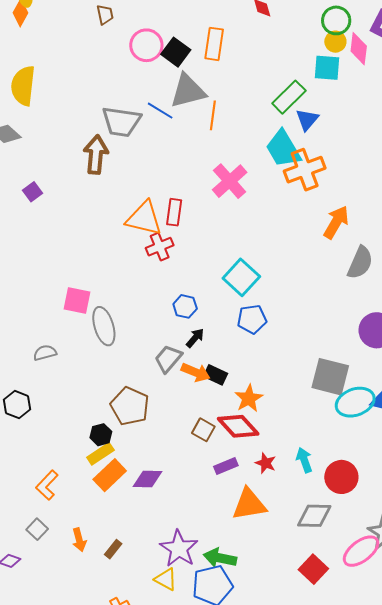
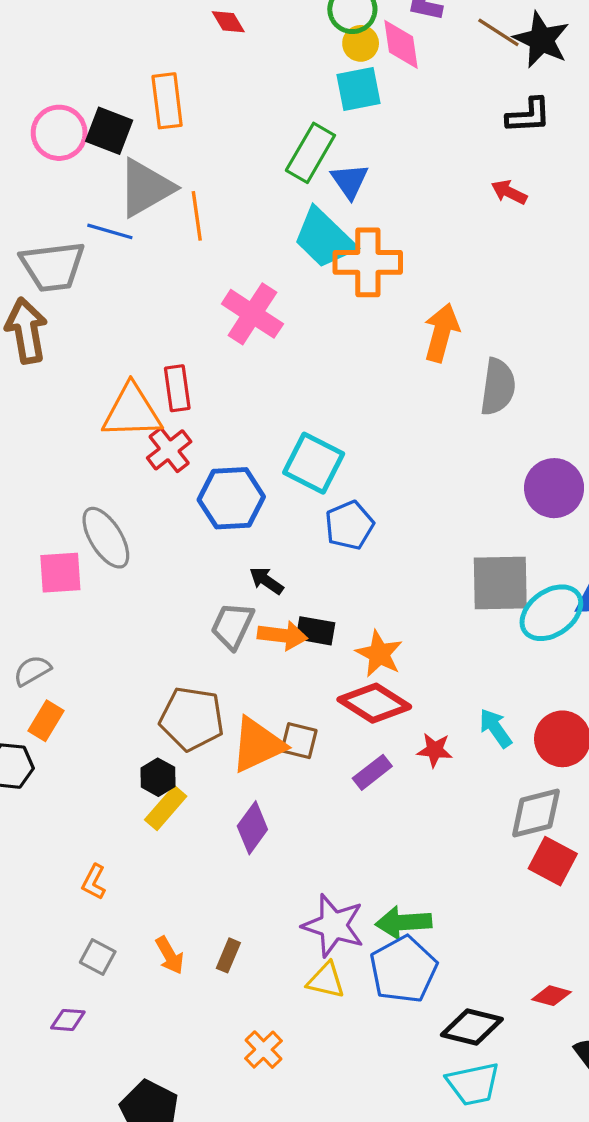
orange cross: (305, 170) -> (368, 262), turned 36
blue hexagon: (185, 306) -> (231, 498), moved, size x1.6
gray ellipse: (104, 326) -> (106, 538), moved
black arrow: (195, 338) -> (266, 581), turned -80
brown square: (203, 430) -> (299, 741), moved
orange rectangle: (110, 475) -> (46, 721), moved, size x0.7
purple diamond: (148, 479) -> (252, 828), turned -40
orange L-shape: (47, 485) -> (94, 882), size x0.7
orange triangle: (249, 504) -> (258, 745), moved
red square: (313, 569) -> (553, 861), moved

